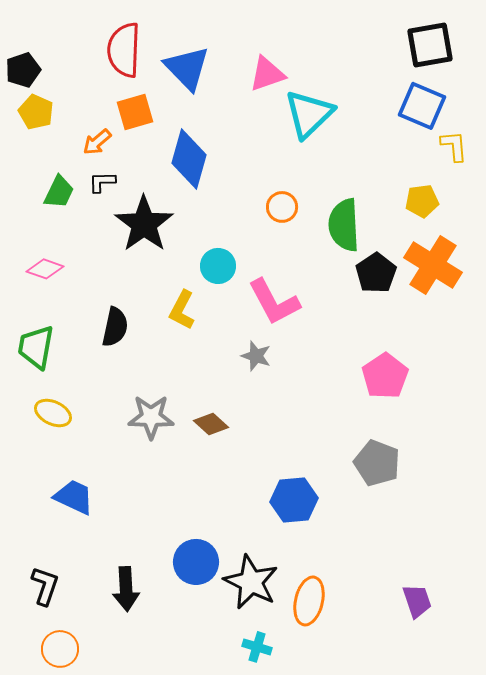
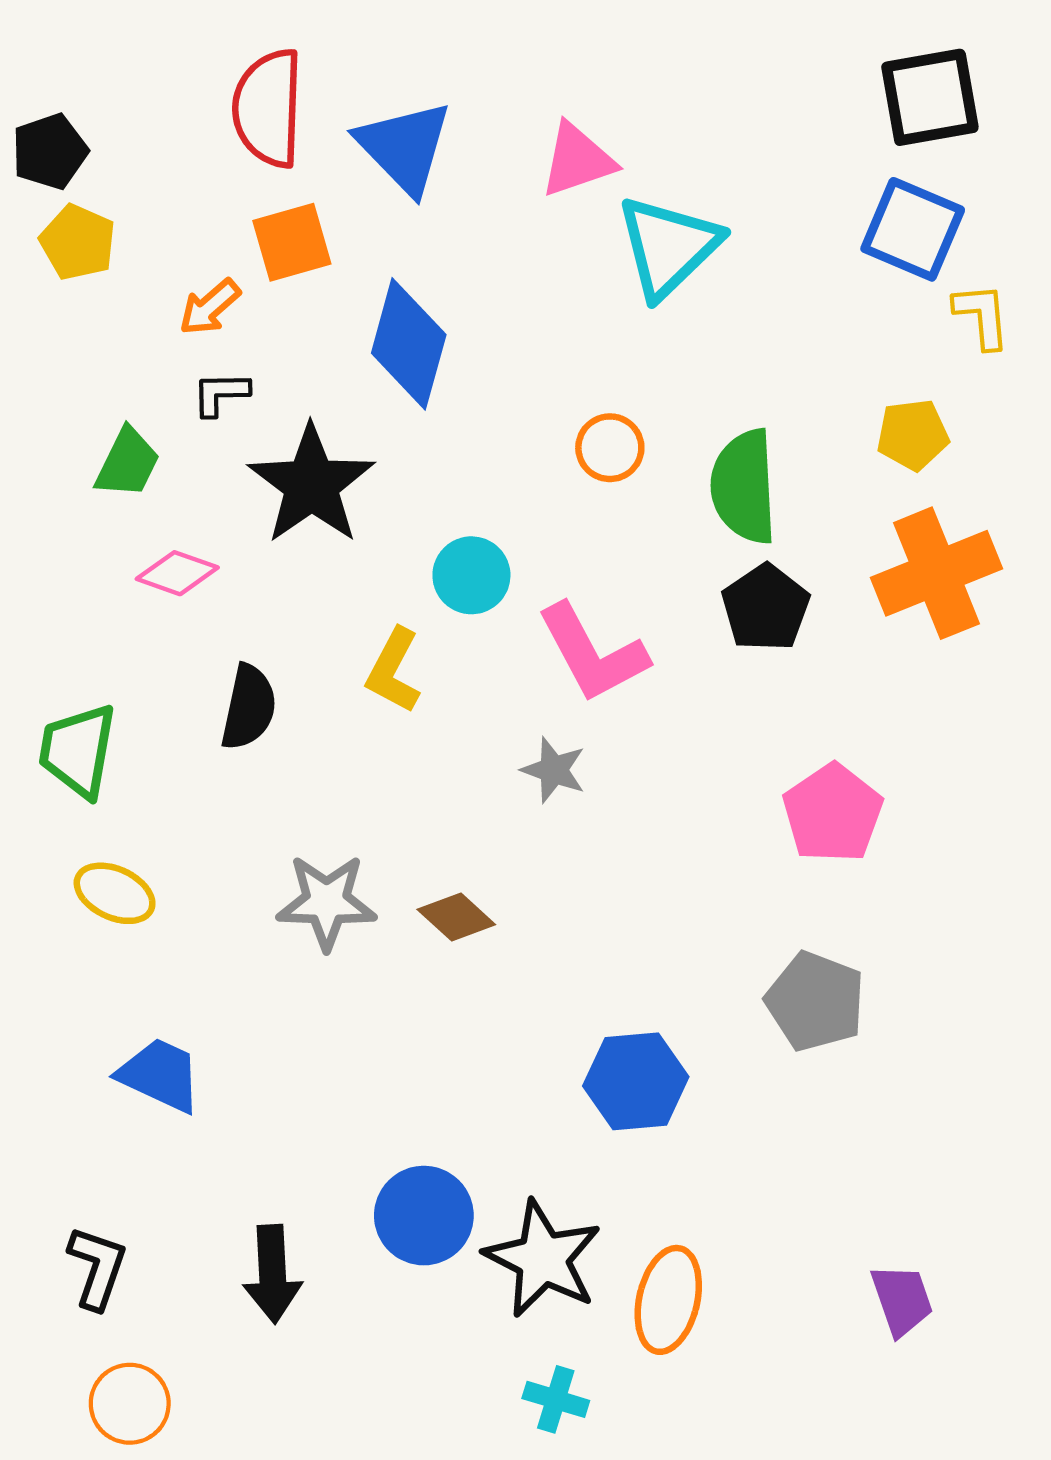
green trapezoid: (59, 192) -> (128, 463), moved
orange cross: (433, 265) -> (936, 573), turned 36
pink diamond: (45, 269) -> (177, 573), moved
black pentagon: (376, 273) -> (766, 608), moved

